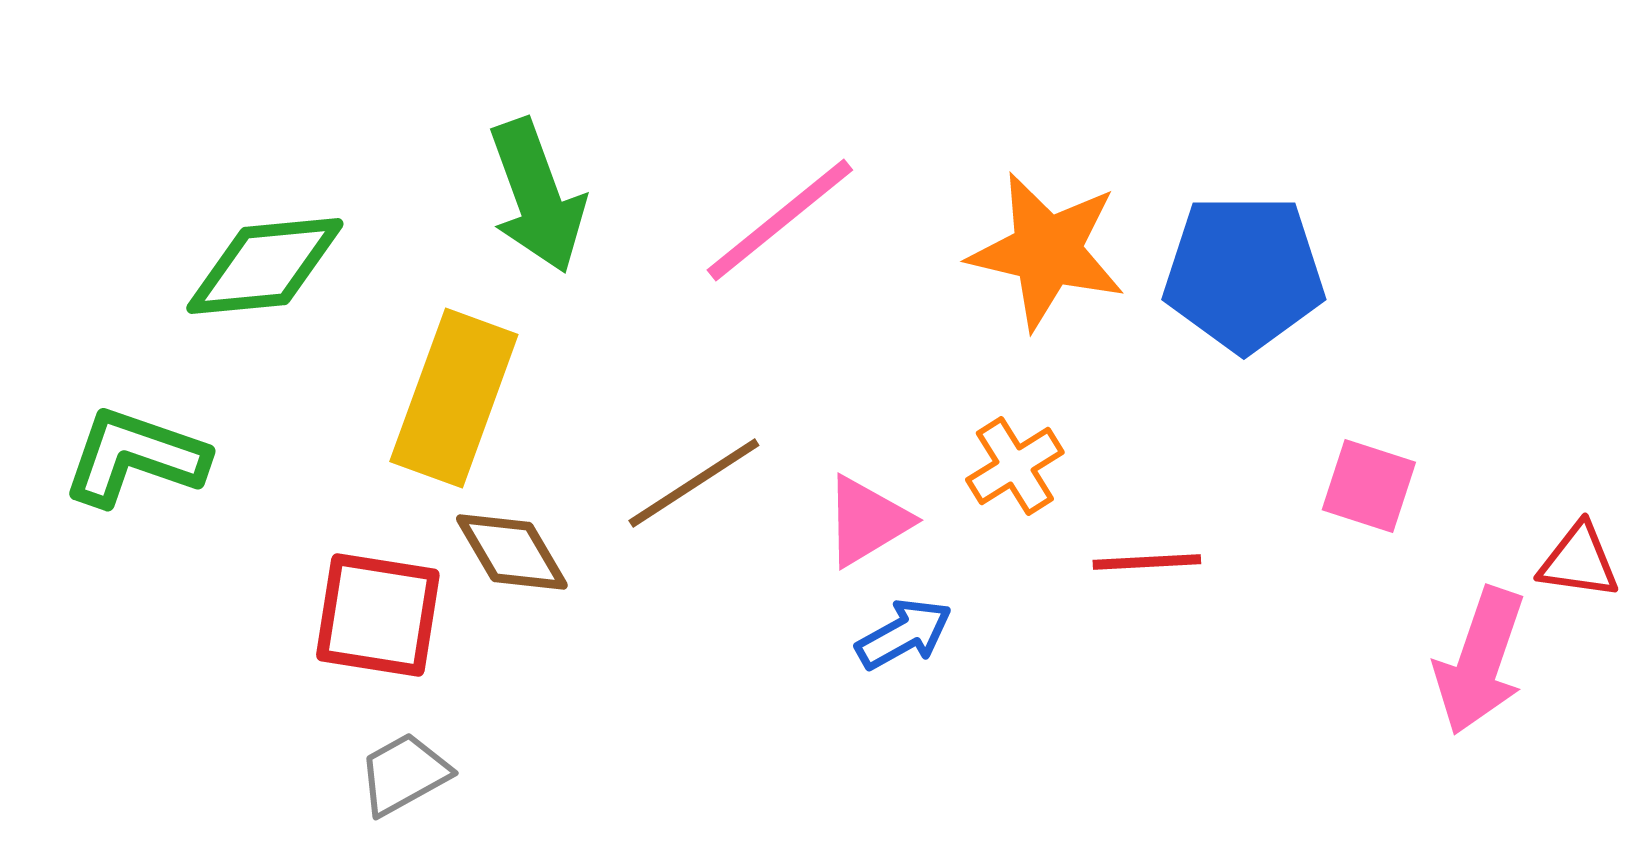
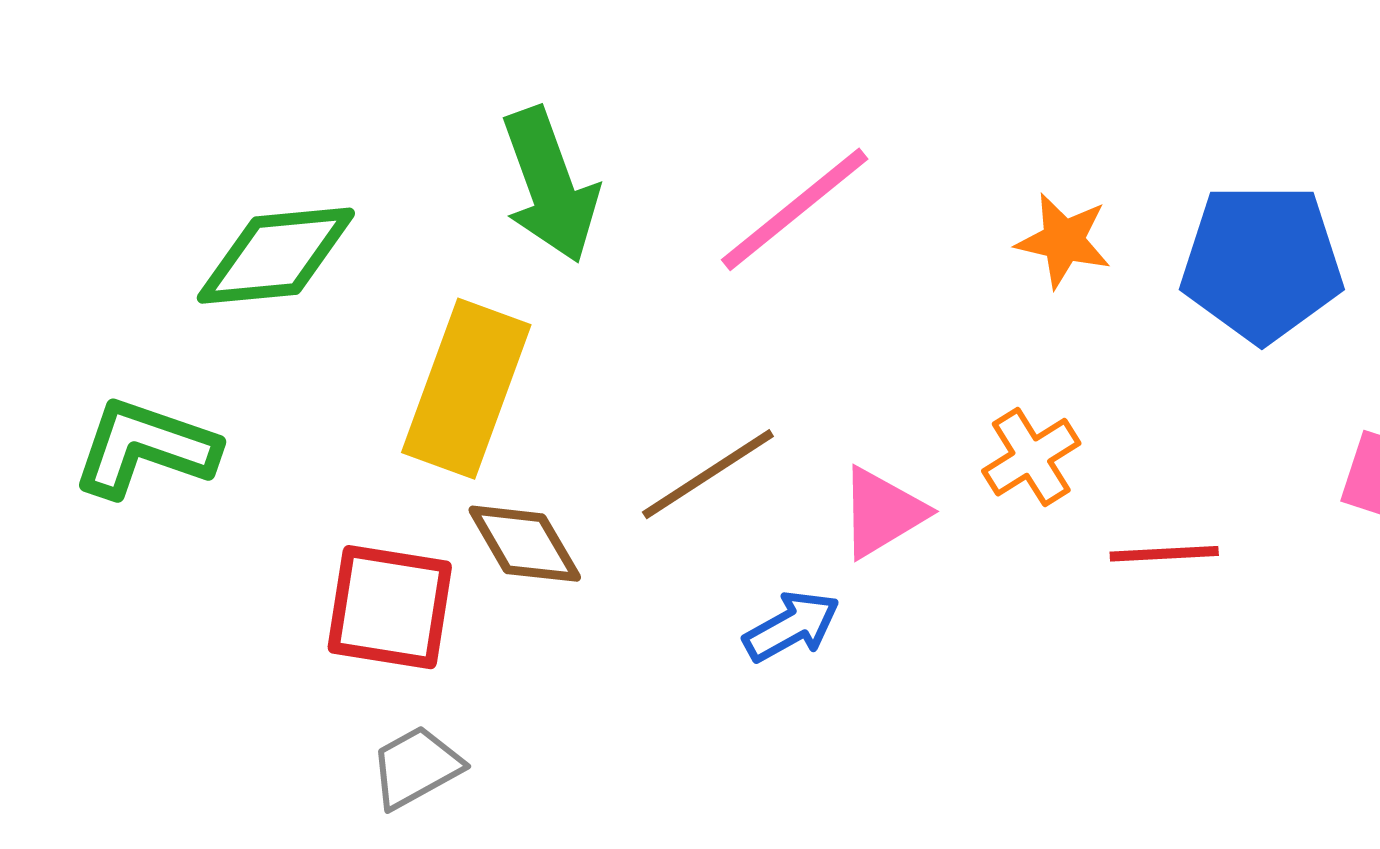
orange star: (1047, 251) -> (1063, 241), size x0.6
blue arrow: (904, 634) -> (792, 626), moved

